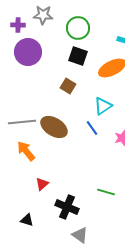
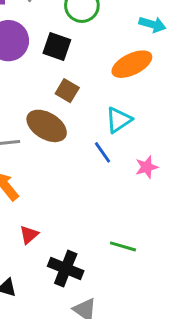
black square: (78, 56) -> (57, 47), moved
brown ellipse: (54, 127) -> (47, 126), moved

